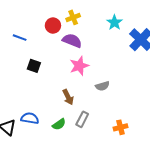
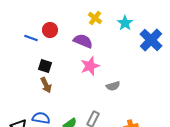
yellow cross: (73, 17) -> (95, 18), moved, turned -32
red circle: (53, 26) -> (50, 30), moved
brown arrow: (68, 97) -> (46, 85), moved

